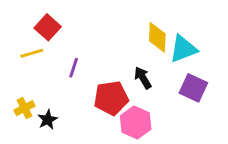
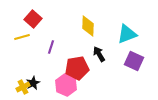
yellow diamond: (157, 37) -> (88, 26), moved
yellow cross: (25, 108) -> (23, 87), moved
pink hexagon: (136, 123) -> (66, 85), moved

